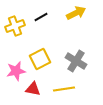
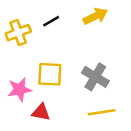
yellow square: (40, 59) -> (50, 74), turned 30
yellow line: (64, 89) -> (102, 112), moved

